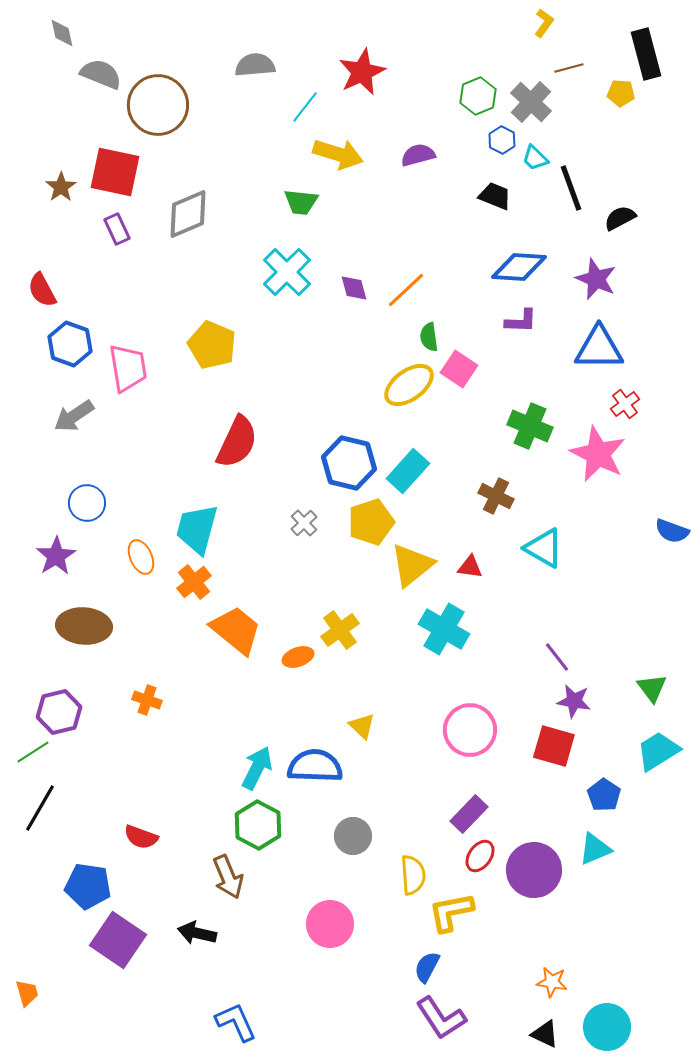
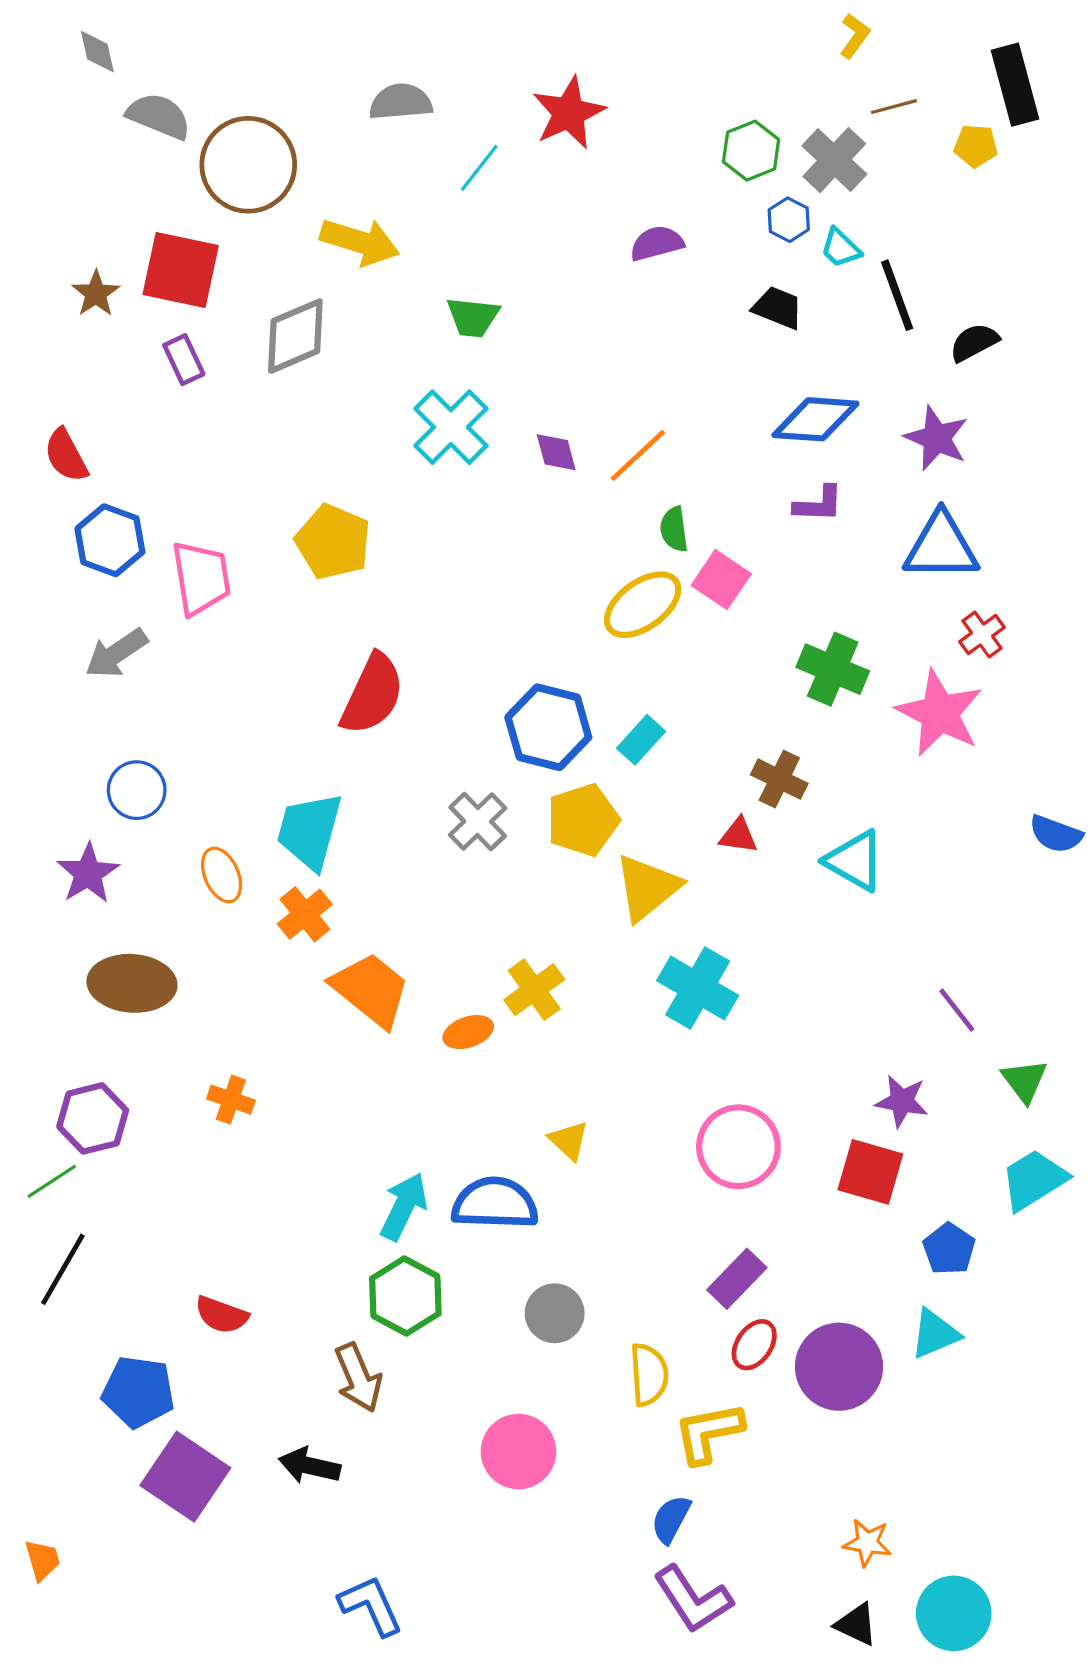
yellow arrow: (338, 154) -> (360, 242), moved
cyan rectangle: (408, 471) -> (641, 740), size x0.7
gray cross: (304, 523) -> (478, 822), size x1.4
red triangle: (470, 567) -> (738, 836), moved
purple line: (557, 657) -> (957, 1010), moved

